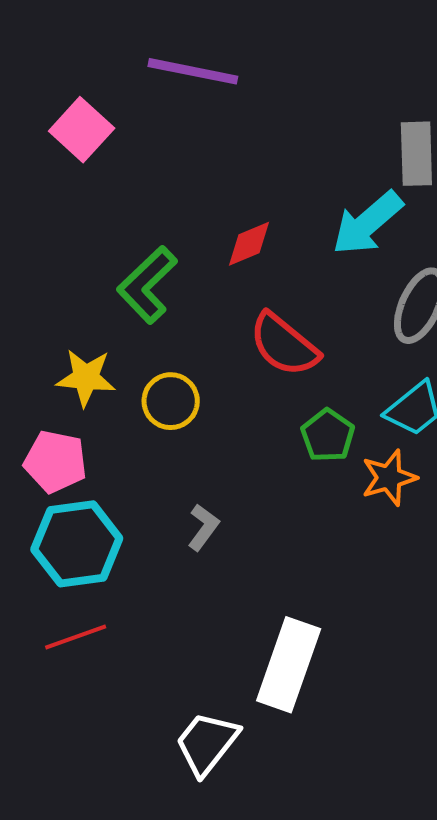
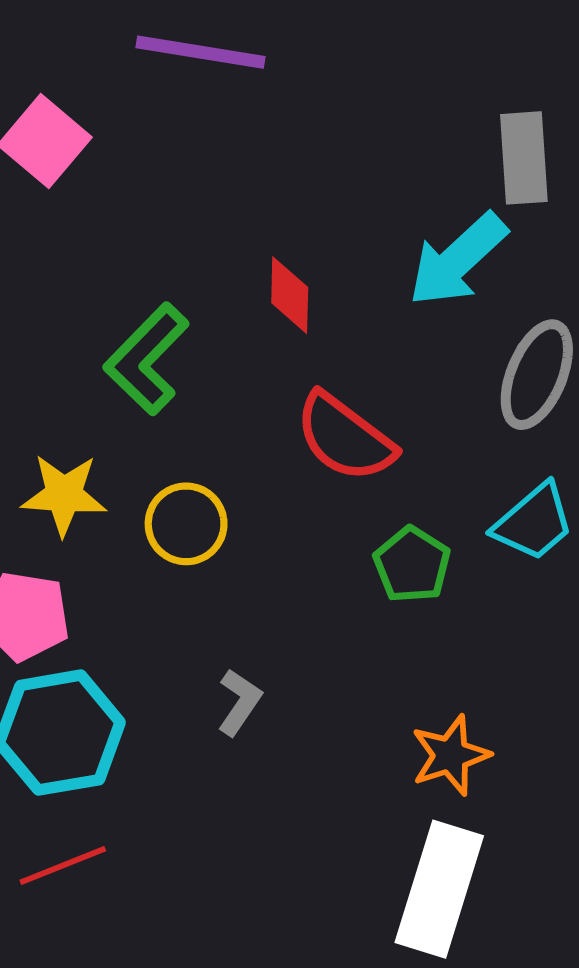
red diamond: (249, 244) -> (290, 295), turned -64
orange star: (389, 478) -> (450, 755), moved
white rectangle: (289, 665) -> (439, 889), moved

